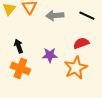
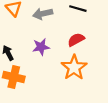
purple star: (50, 55) -> (41, 47), moved

